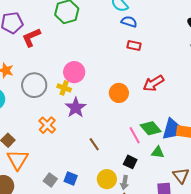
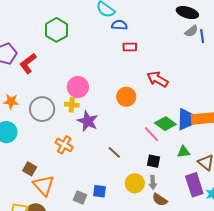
red arrow: (153, 83) -> (157, 79), turned 75
green triangle: (158, 152) -> (184, 152), moved

